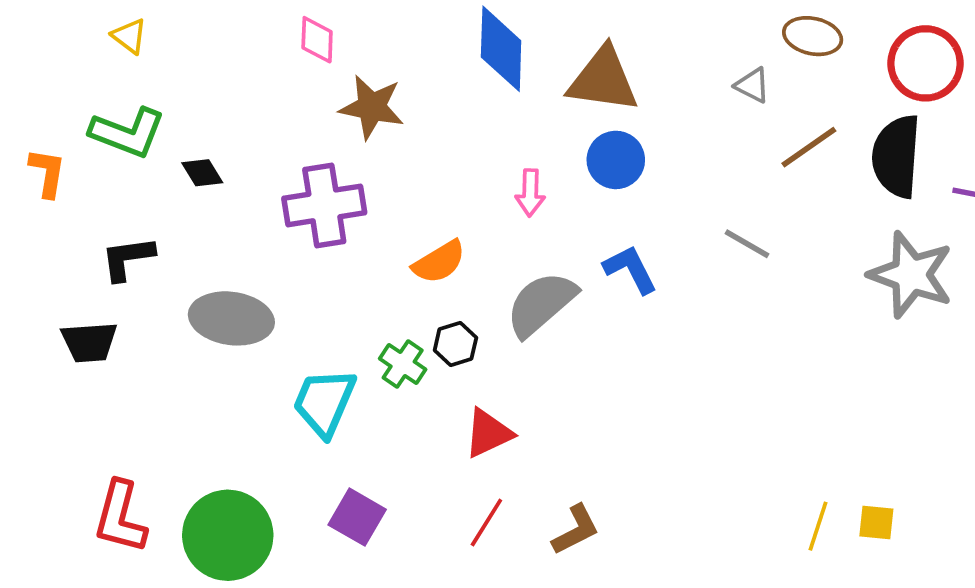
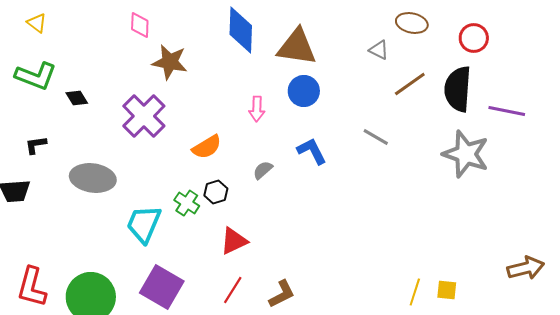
red circle: (926, 63) -> (474, 38), size x0.7
purple cross: (324, 205) -> (144, 116), turned -36
black L-shape: (128, 258) -> (36, 145), size x0.7
gray semicircle: (541, 304) -> (263, 170), size x0.5
purple square: (357, 517) -> (162, 287), size x1.4

